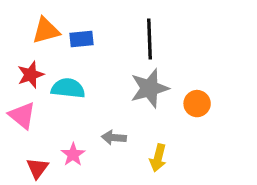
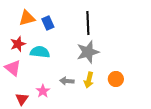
blue rectangle: (82, 39) -> (48, 23), turned 72
orange circle: (197, 104) -> (116, 79), moved
yellow arrow: (158, 158) -> (89, 80), moved

